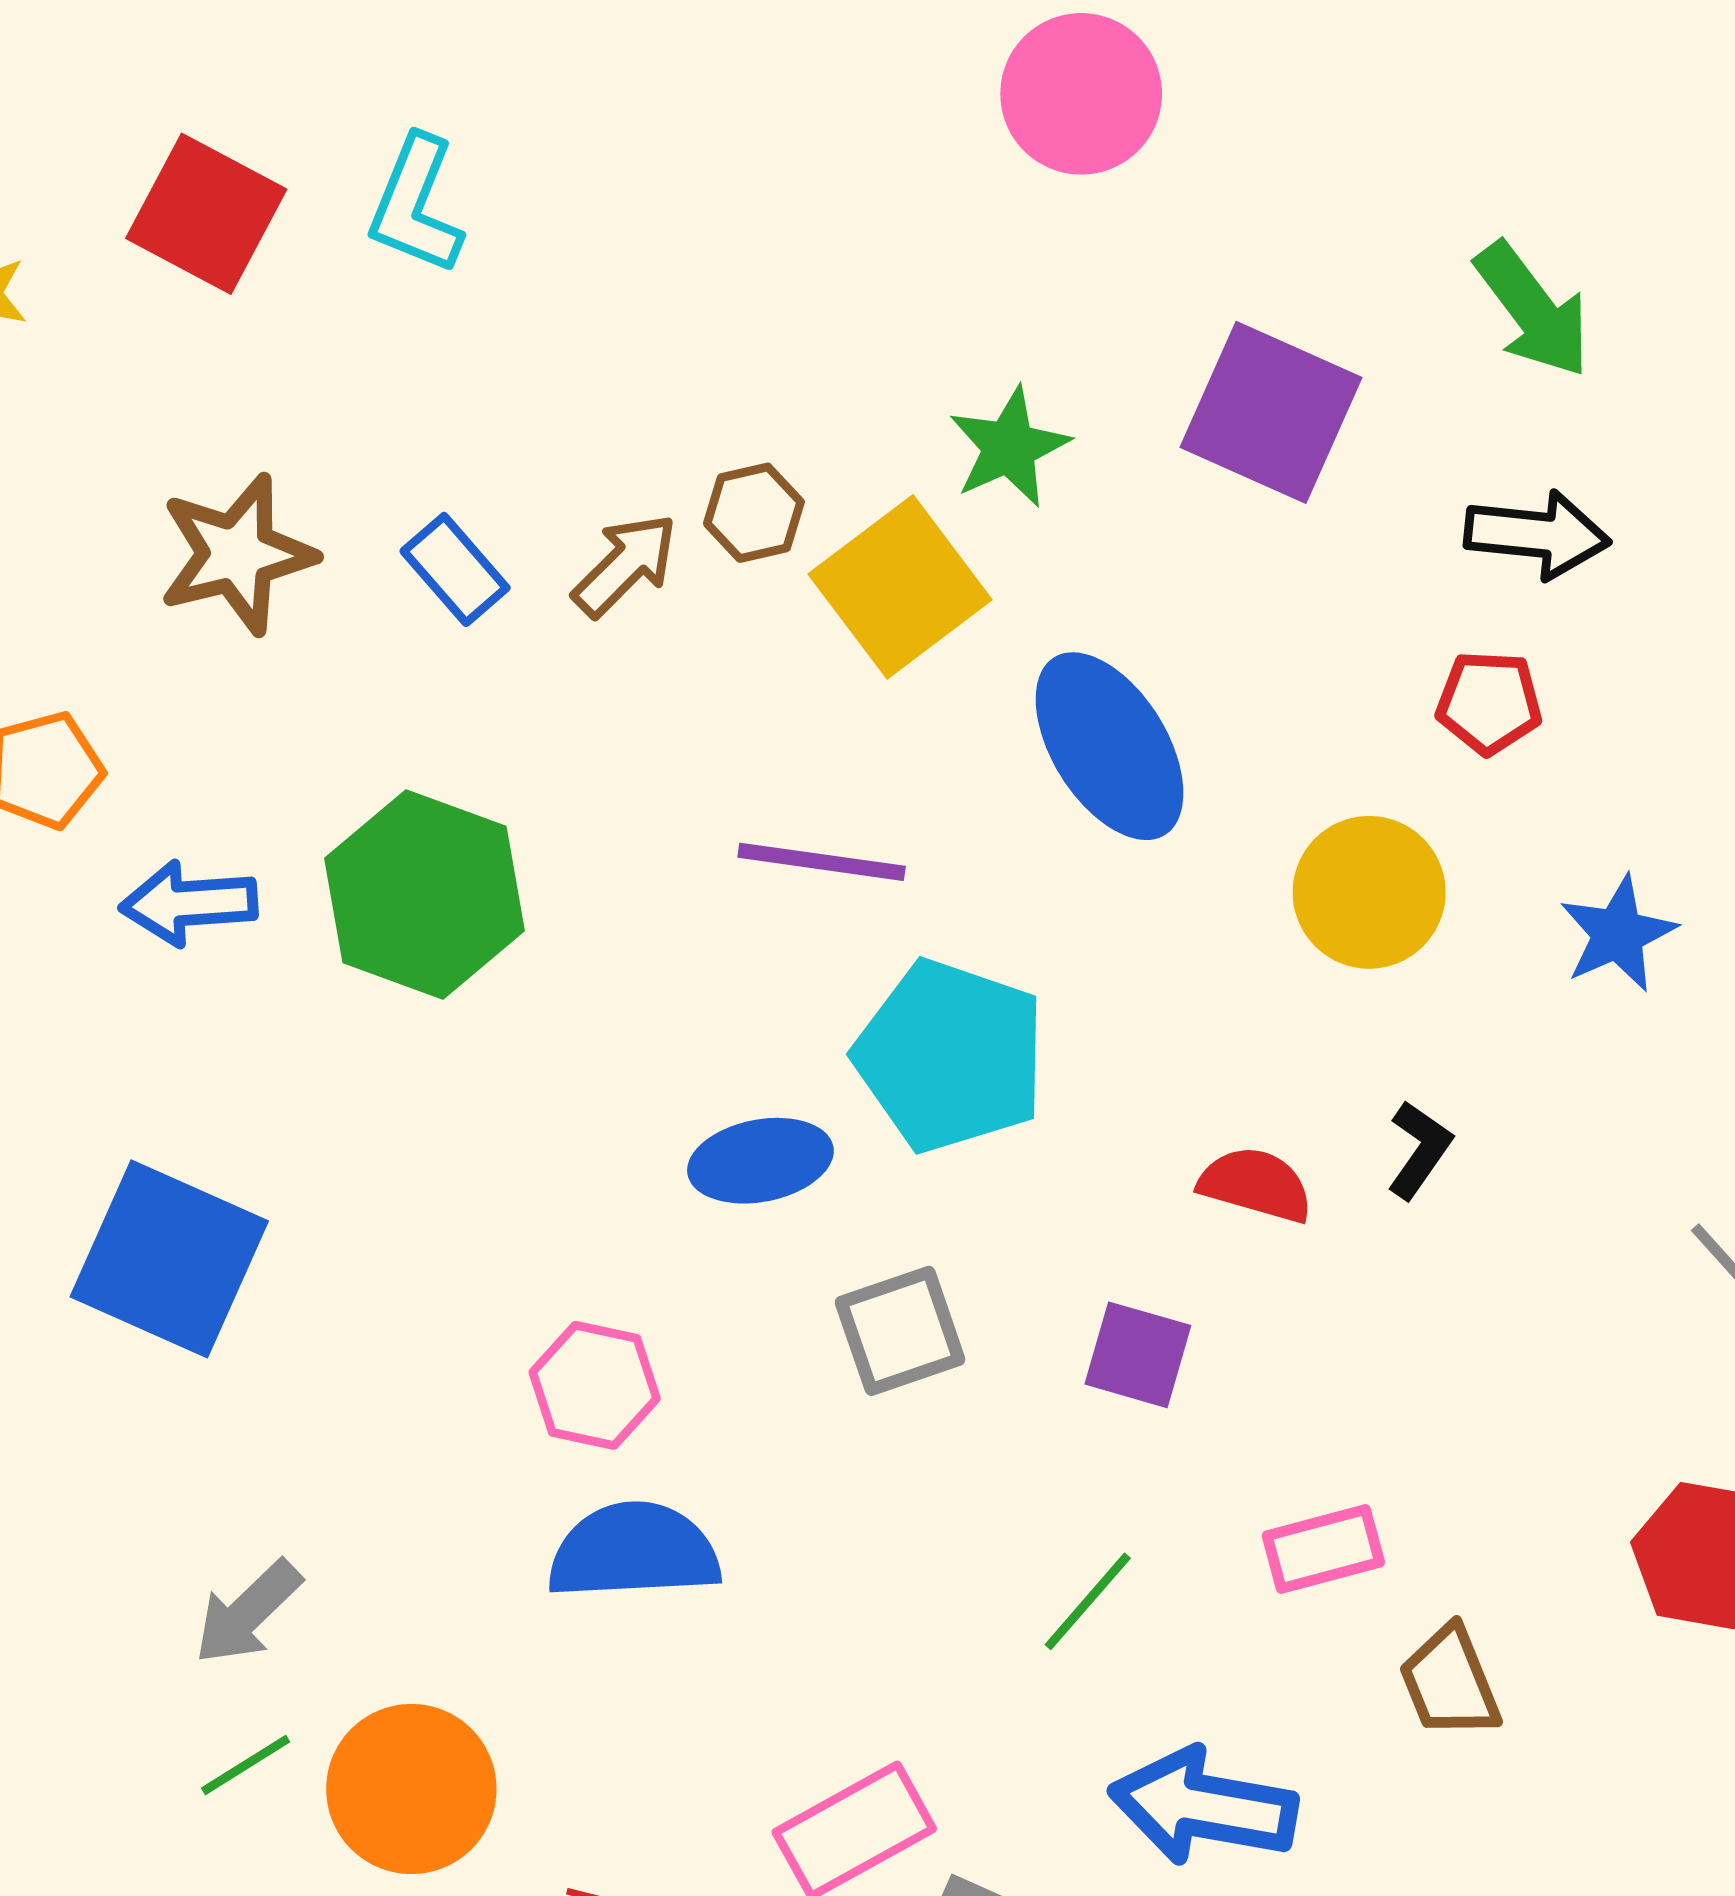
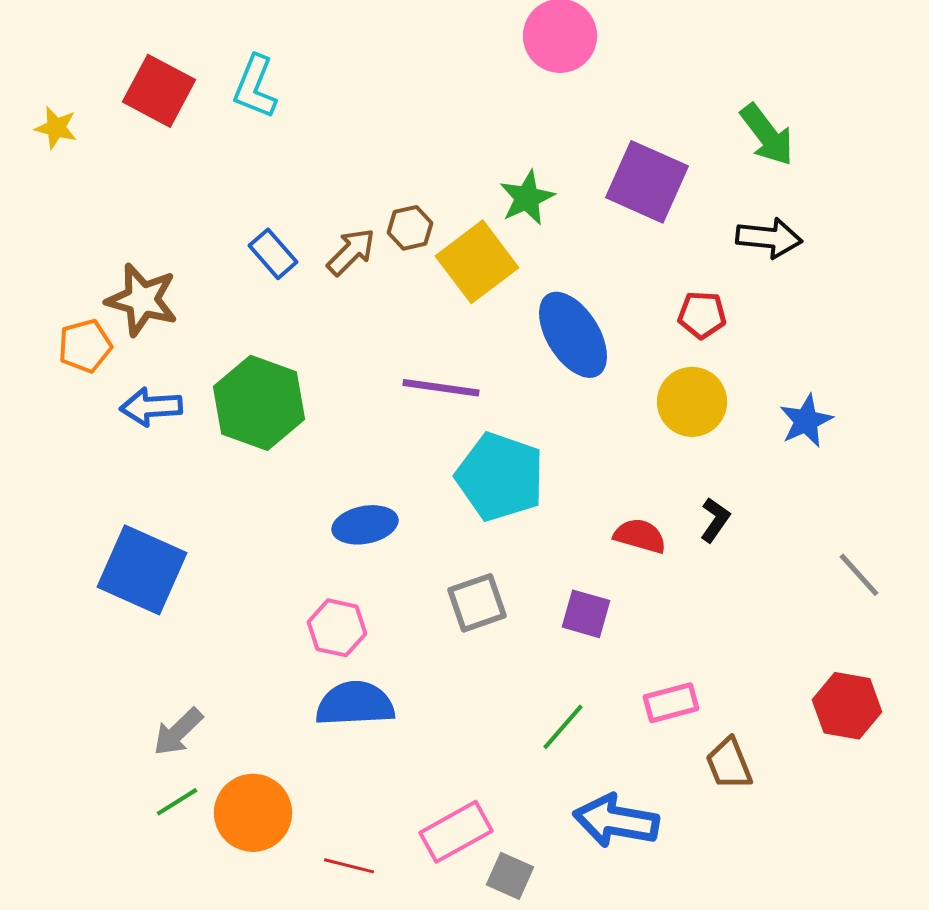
brown star: (237, 554) -> (142, 300), moved, turned 30
red pentagon: (1489, 703) -> (702, 315), moved
blue ellipse: (760, 1161) -> (365, 525), moved

